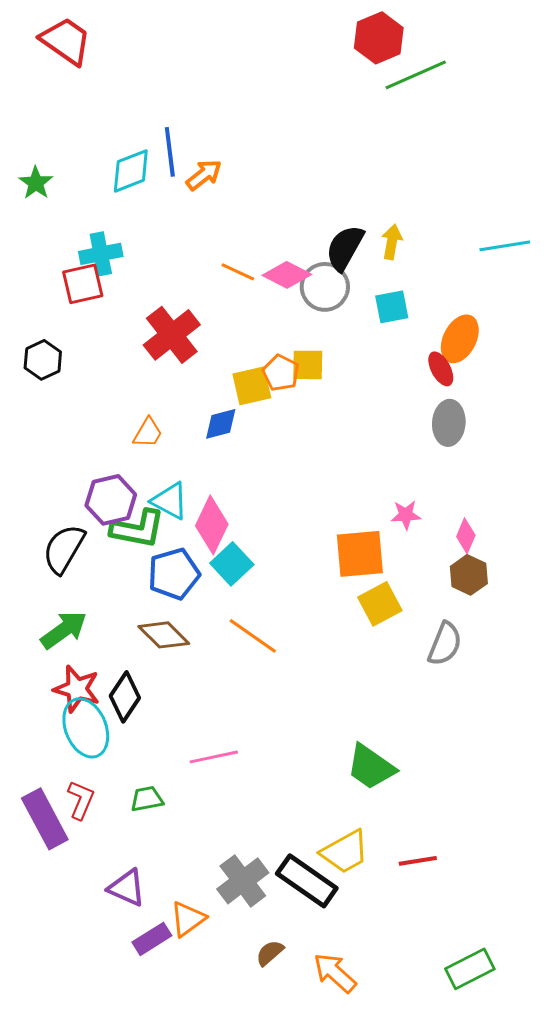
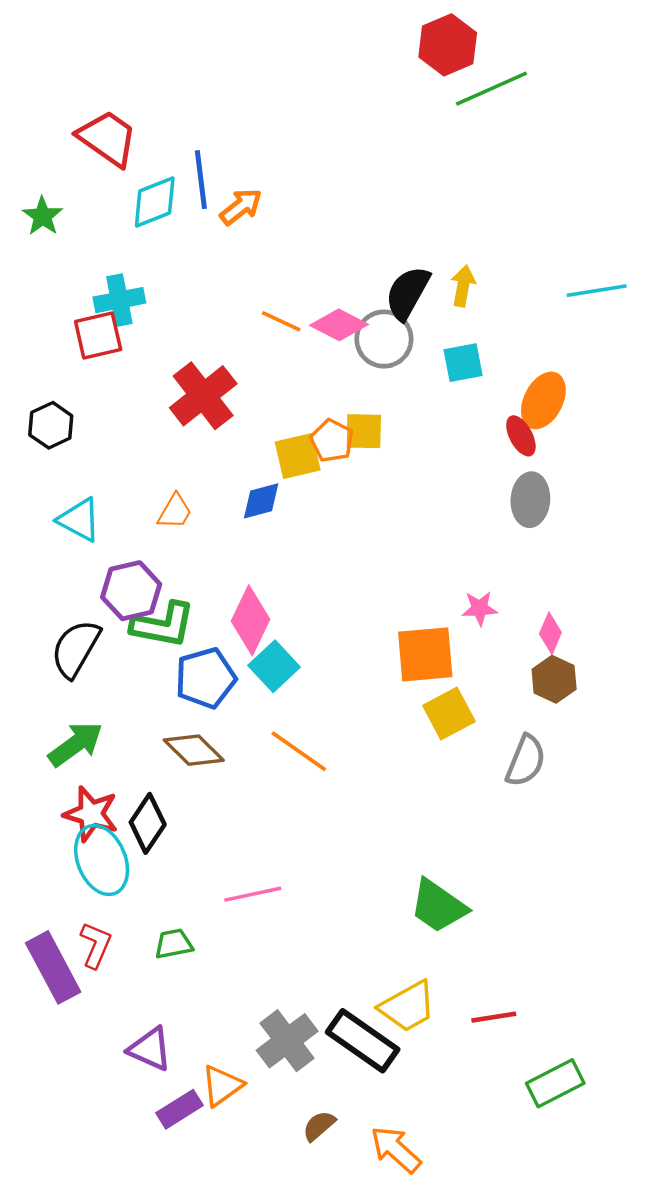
red trapezoid: (66, 41) -> (107, 138), moved
cyan triangle: (170, 501) -> (79, 520), moved
green rectangle: (470, 969) -> (555, 1083), moved

